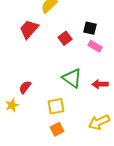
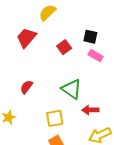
red arrow: (100, 84) -> (90, 110), moved
red semicircle: (25, 87) -> (26, 87), moved

